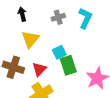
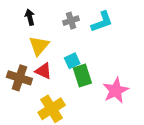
cyan L-shape: (85, 18) -> (102, 22), turned 45
red triangle: (39, 69) -> (44, 71), moved, turned -49

